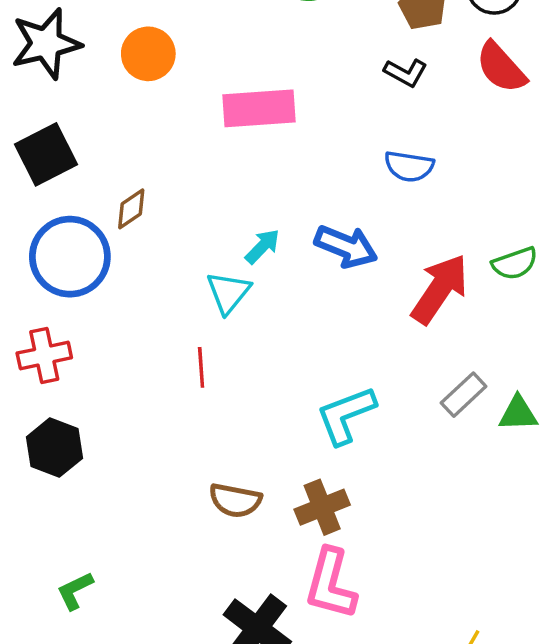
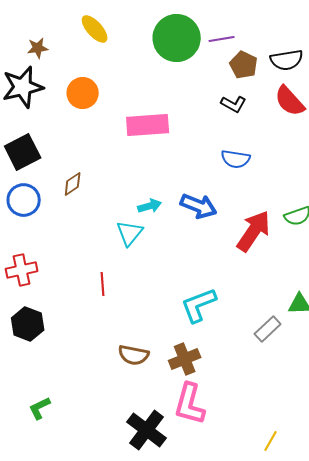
cyan arrow: (262, 246) -> (150, 206), turned 30
blue circle: (70, 257) -> (24, 200), moved, size x0.7
red line: (201, 367) -> (103, 284), moved
gray rectangle: (464, 395) -> (268, 329), moved

